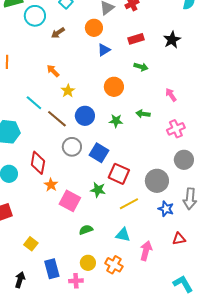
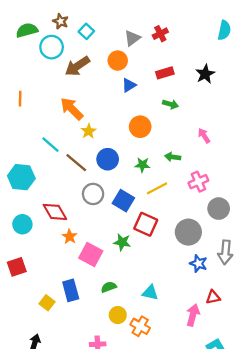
brown arrow: (58, 33) -> (77, 66), size x1.6
orange arrow: (53, 71) -> (72, 109), size x1.6
pink cross: (176, 129) -> (198, 182), moved
red diamond: (38, 163) -> (55, 212), turned -40
yellow line: (129, 204) -> (157, 188), moved
pink arrow: (146, 251) -> (193, 315), moved
yellow circle: (88, 263) -> (118, 315), moved
blue rectangle: (52, 269) -> (71, 290), moved

